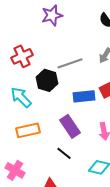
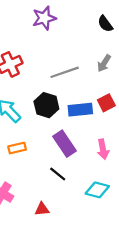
black hexagon: (47, 80) -> (46, 105), moved
orange rectangle: (28, 130) -> (17, 148), size x0.7

